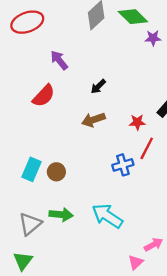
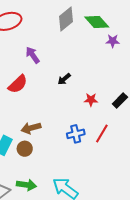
brown arrow: (93, 120) -> (31, 128), moved
red star: (137, 122) -> (91, 100), moved
blue cross: (123, 165) -> (76, 134), moved

